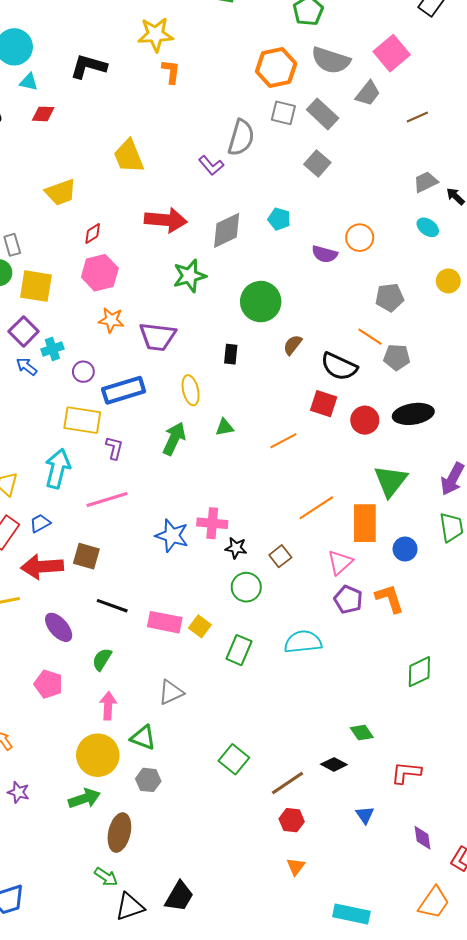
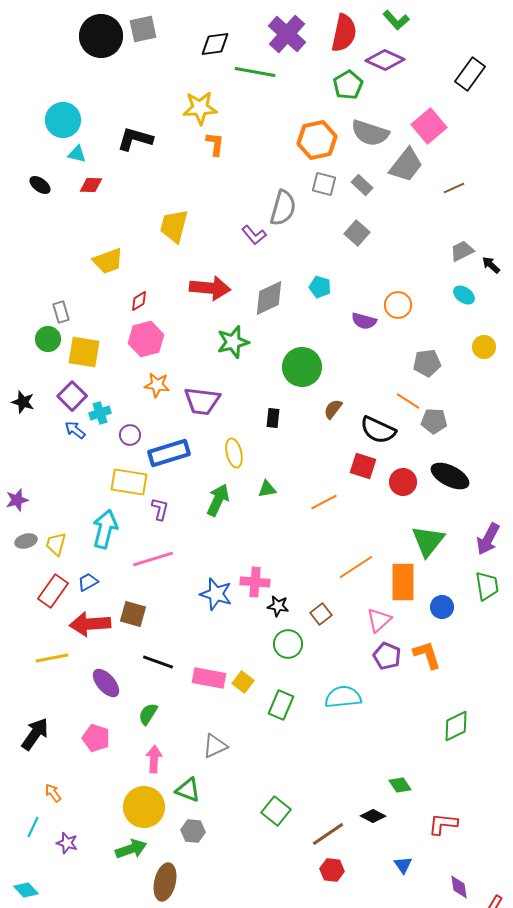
gray trapezoid: (368, 93) -> (406, 165), size x1.4
gray rectangle: (323, 114) -> (362, 185), size x0.7
yellow trapezoid: (129, 156) -> (174, 226), turned 36
black ellipse: (413, 414) -> (450, 476), turned 36

